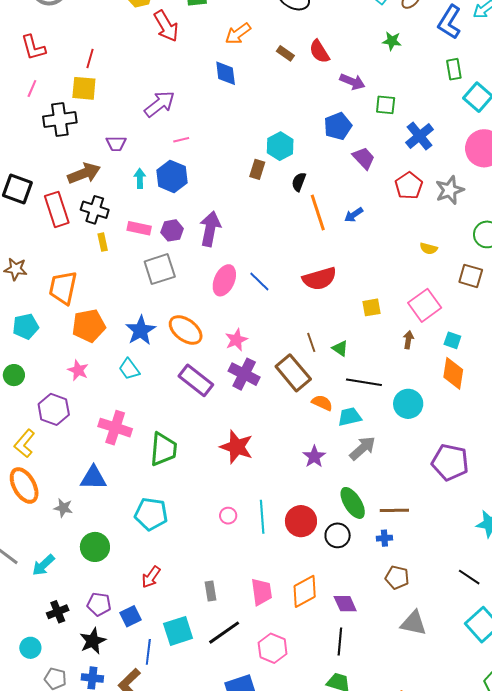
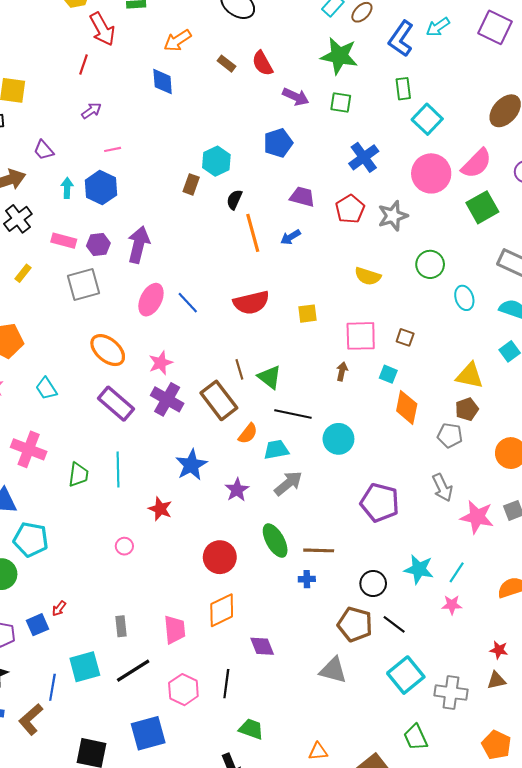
green star: (392, 41) -> (339, 56), size x1.8
red line: (90, 59) -> (84, 64), moved
purple arrow: (159, 104) -> (91, 111), size x0.6
green square: (386, 105) -> (341, 103), moved
purple trapezoid: (116, 143) -> (44, 150), turned 45
purple trapezoid: (364, 158) -> (302, 197), moved, turned -35
black cross: (95, 210) -> (18, 219), turned 32
yellow rectangle: (103, 242) -> (23, 273), moved, turned 48
yellow semicircle: (429, 248) -> (368, 276), size x1.4
brown square: (471, 276) -> (405, 337), moved, size x0.7
pink square: (425, 305) -> (361, 336), turned 32
yellow square: (371, 307) -> (308, 314), moved
blue star: (141, 330) -> (191, 465), moved
green triangle: (340, 348) -> (269, 377), size x1.4
orange diamond: (453, 373) -> (407, 407), moved
orange semicircle: (322, 403) -> (248, 434), turned 100
red star: (237, 447) -> (160, 509), moved, size x0.7
green trapezoid: (163, 449) -> (78, 475), size x0.7
cyan pentagon: (151, 514) -> (31, 539), moved
pink circle: (228, 516) -> (124, 546), moved
cyan line: (262, 517) -> (118, 469), moved
black circle: (338, 535) -> (373, 584), moved
red arrow: (151, 577) -> (59, 608), size x0.7
brown pentagon: (397, 578) -> (355, 624), moved, size x1.4
orange diamond: (305, 591) -> (222, 610), moved
blue square: (131, 616) -> (37, 625), moved
black line: (340, 642) -> (226, 684), moved

